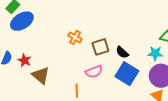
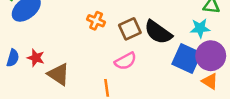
black semicircle: (122, 52) -> (158, 32), size x1.6
blue square: (127, 74) -> (187, 59), moved

